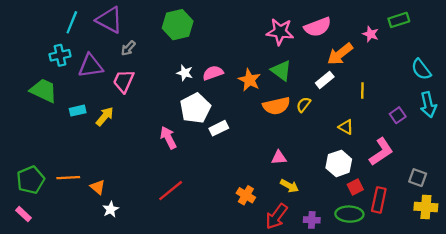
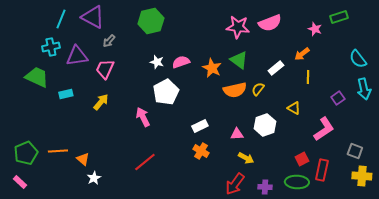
orange arrow: (340, 54) -> (302, 54), moved, size x0.7
yellow arrow: (105, 116) -> (101, 102), moved
white rectangle: (219, 128) -> (200, 126), moved
white hexagon: (339, 163) -> (265, 125), moved
orange cross: (246, 195) -> (201, 151), moved

